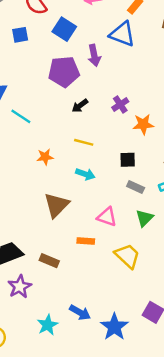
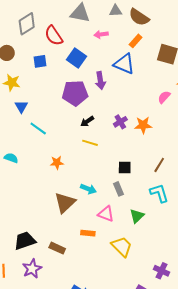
orange star: (143, 124) -> (143, 125), moved
yellow line: (84, 142) -> (90, 143), moved
cyan arrow: (85, 174) -> (88, 189), moved
gray rectangle: (136, 187) -> (119, 189), moved, turned 40

